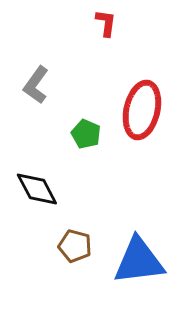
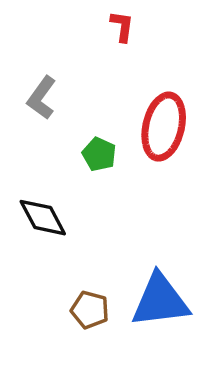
brown pentagon: (75, 246) -> (90, 310), moved

